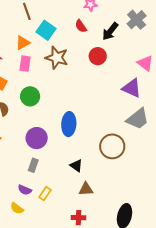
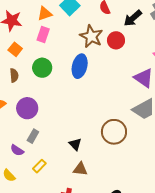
brown star: (57, 58) -> (91, 36), moved
blue ellipse: (69, 124) -> (80, 66), moved
purple circle: (37, 138) -> (27, 108), moved
purple semicircle: (25, 190) -> (17, 150), moved

